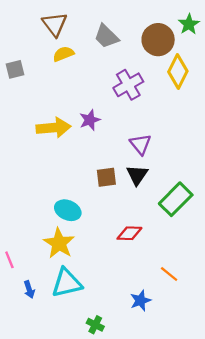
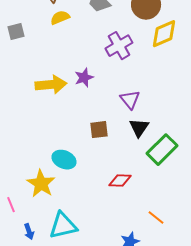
yellow diamond: (178, 72) -> (164, 34), turned 40
black triangle: (137, 175) -> (139, 128), moved
yellow star: (59, 243) -> (41, 184), moved

